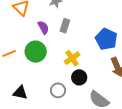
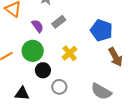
gray rectangle: (65, 26) -> (59, 22), turned 40
black circle: (79, 77) -> (43, 70), moved

